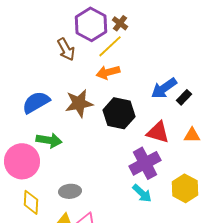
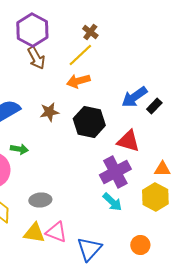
purple hexagon: (91, 24) -> (32, 30), moved
brown star: (79, 103) -> (49, 112), size x0.7
orange triangle: (192, 135) -> (162, 169), moved
green arrow: (49, 140) -> (19, 149), size x0.7

